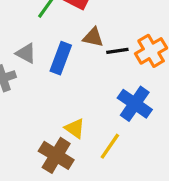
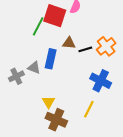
gray triangle: (26, 53) -> (34, 68), moved
yellow triangle: (75, 128) -> (49, 102), moved, turned 32

